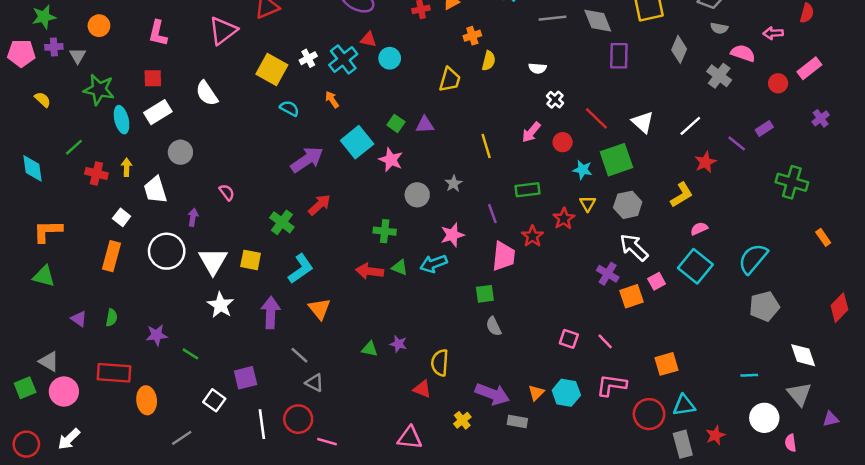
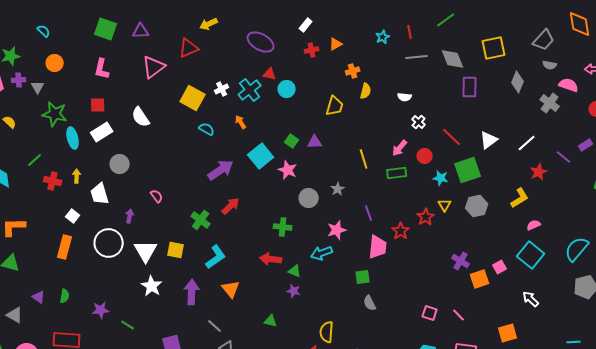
white triangle: (643, 122) -> (489, 140), turned 42
green rectangle: (527, 190) -> (397, 173), moved
white arrow: (634, 247) -> (531, 299), moved, size x0.7
green triangle: (400, 267) -> (295, 271), moved
purple star: (398, 344) -> (294, 291), moved
gray triangle: (49, 361) -> (15, 315), moved

